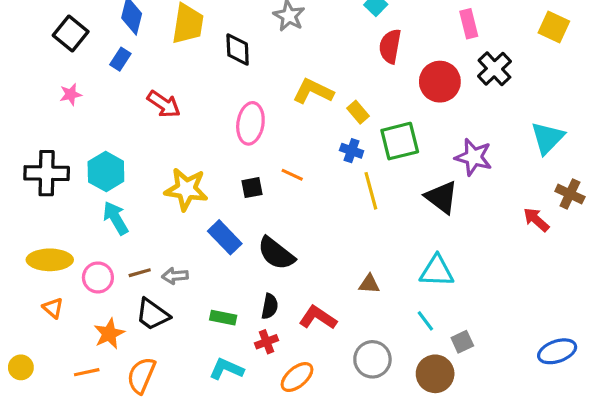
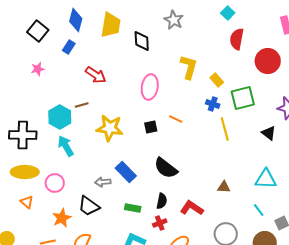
yellow L-shape: (313, 91) -> (189, 67), turned 80
black cross: (47, 173) -> (23, 135), moved
black triangle: (441, 197) -> (269, 133), size x0.7
blue rectangle: (225, 237) -> (126, 172), moved
brown line: (140, 273) -> (82, 105), moved

